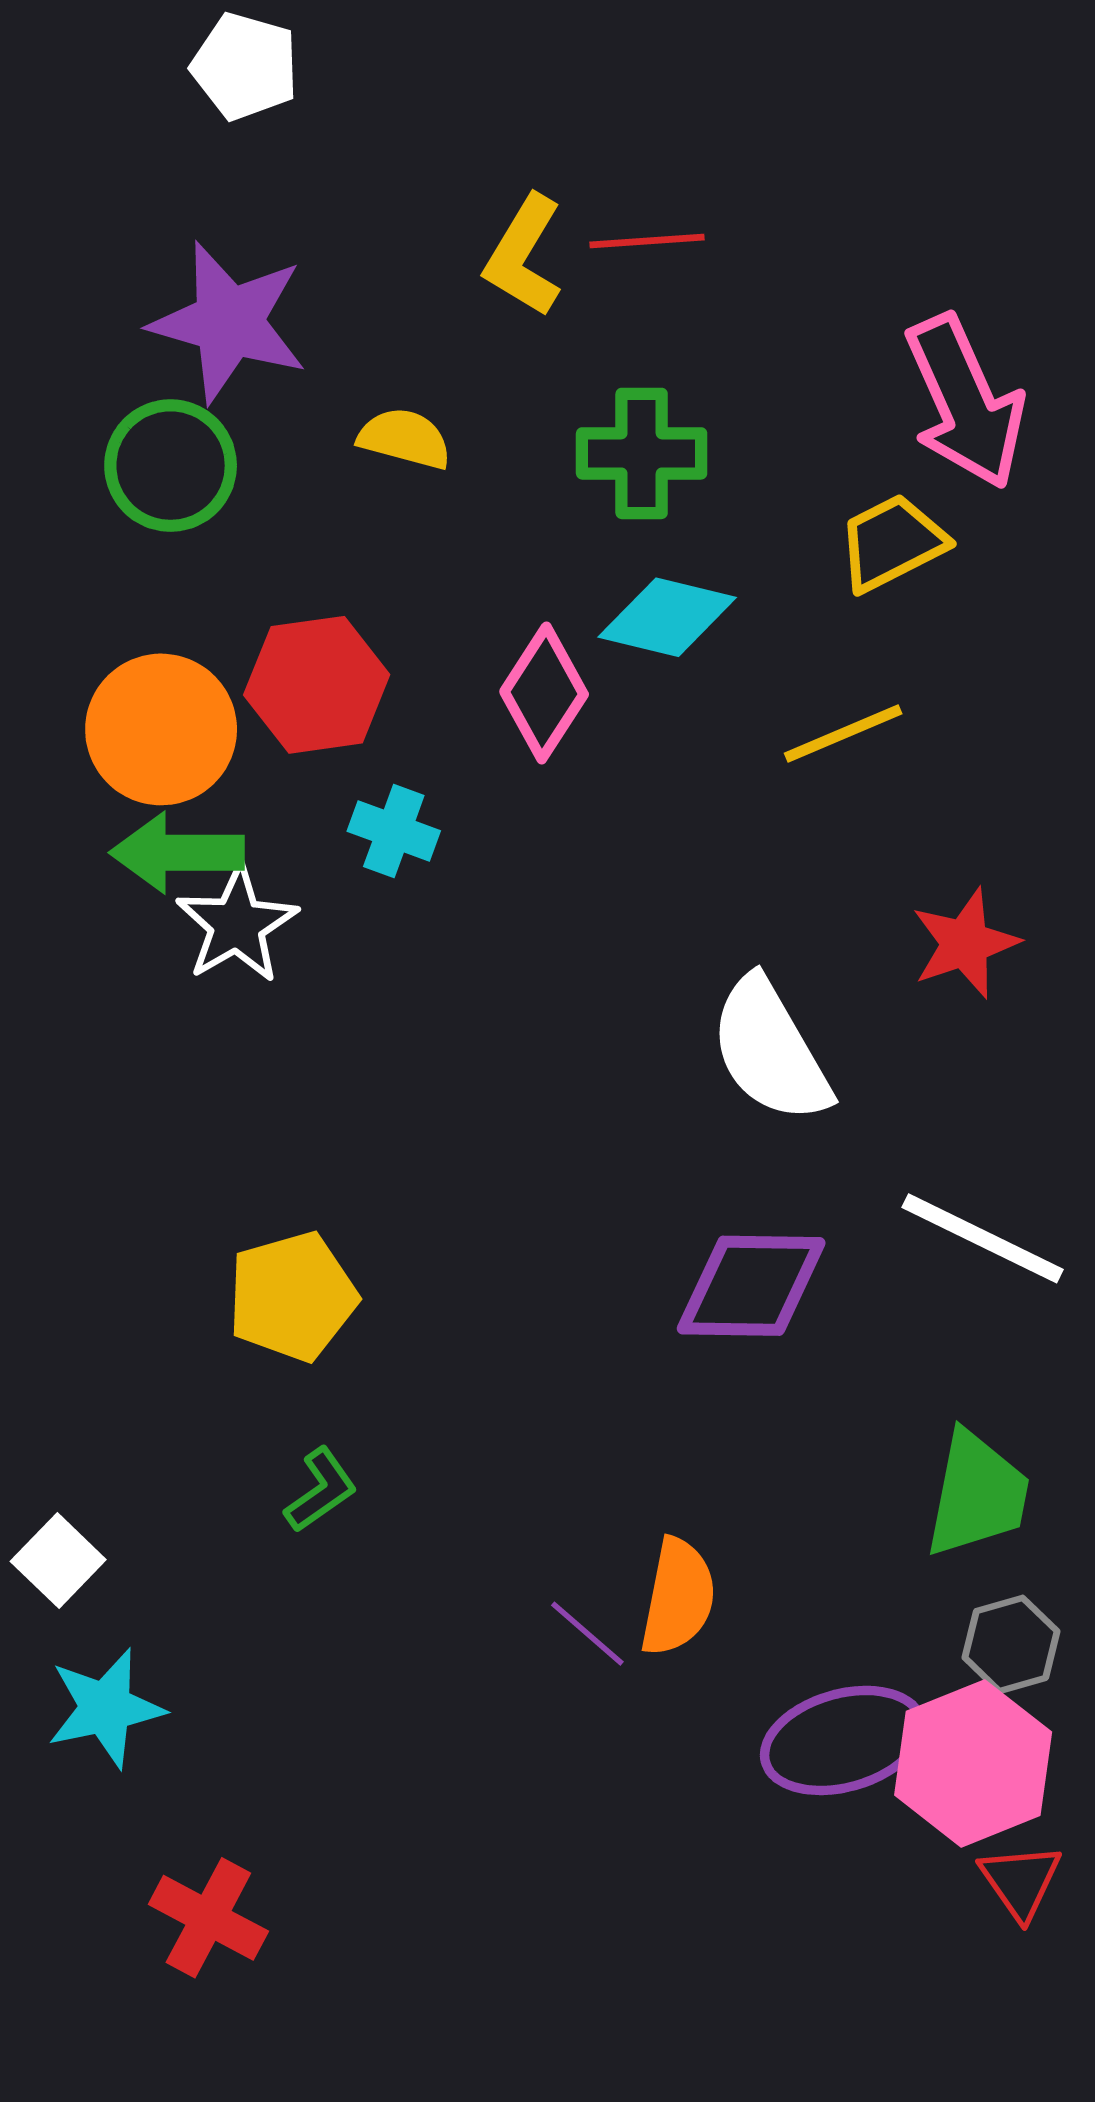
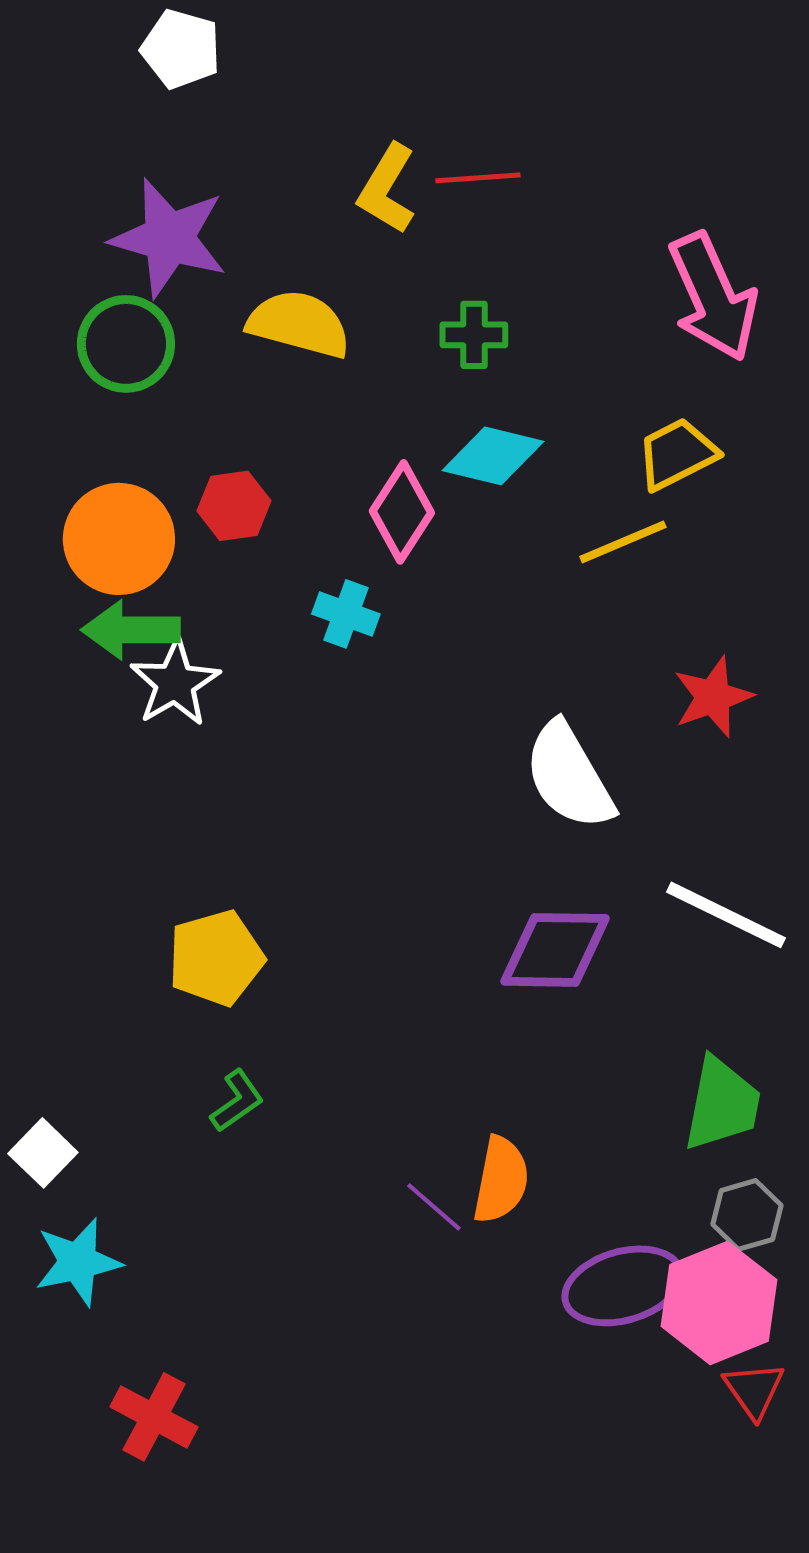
yellow semicircle: (405, 439) -> (299, 324), size x1.5
green cross: (642, 453) -> (474, 335), size x0.7
yellow trapezoid: (892, 543) -> (677, 454), moved
red hexagon: (317, 685) -> (234, 506), size x0.7
cyan cross: (394, 831) -> (346, 614), moved

